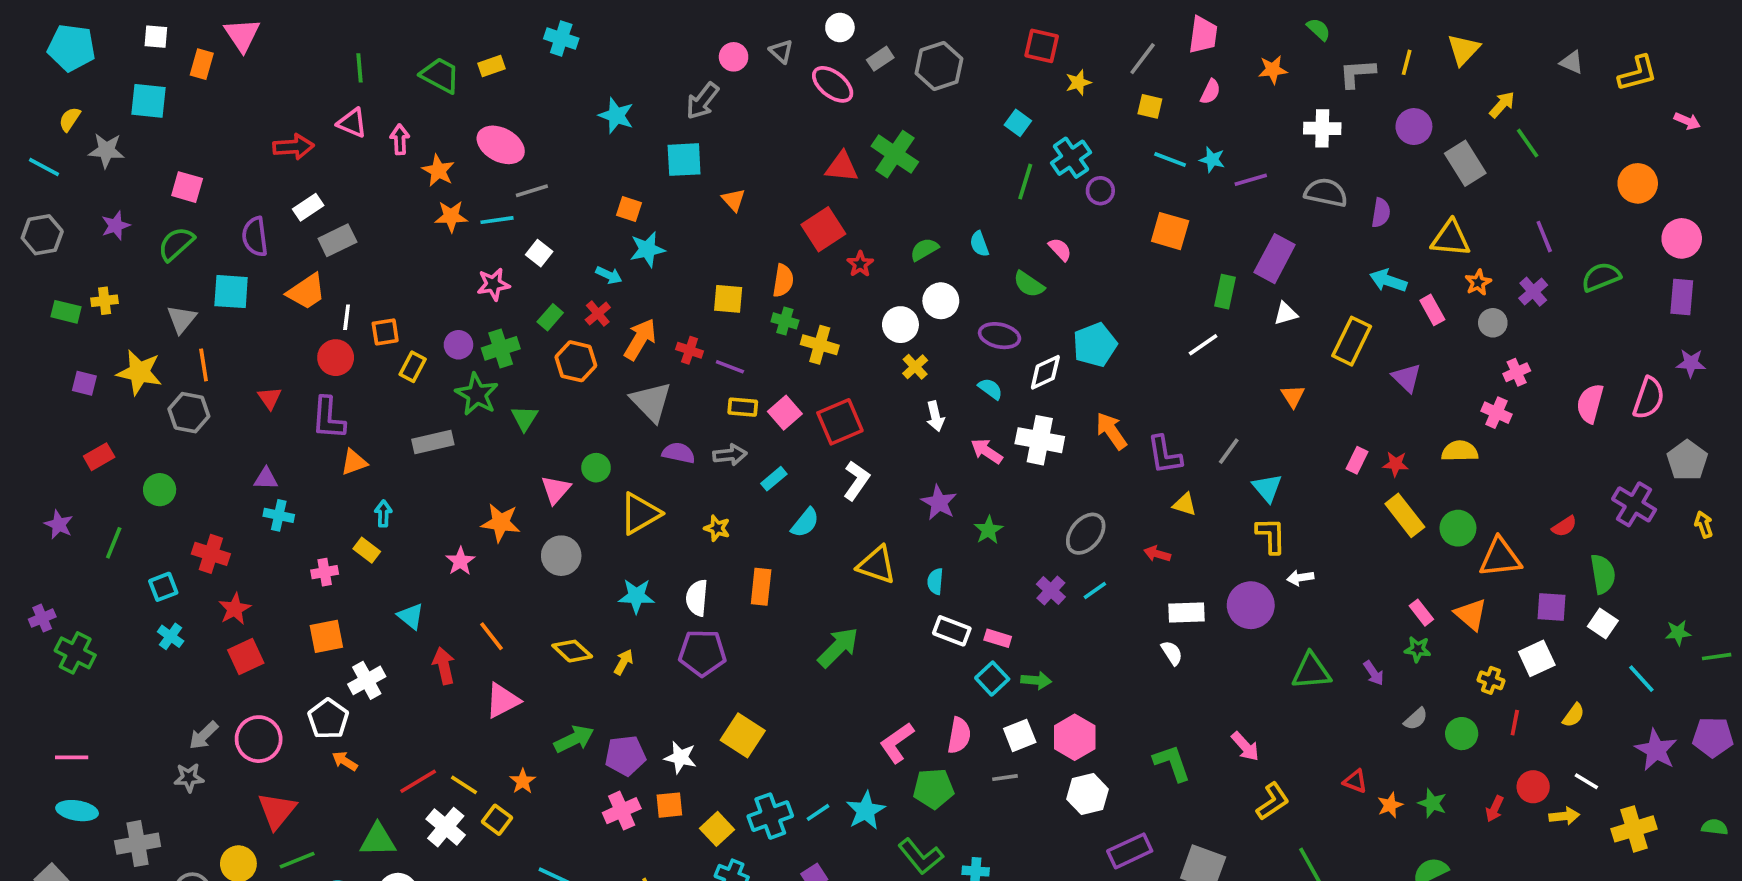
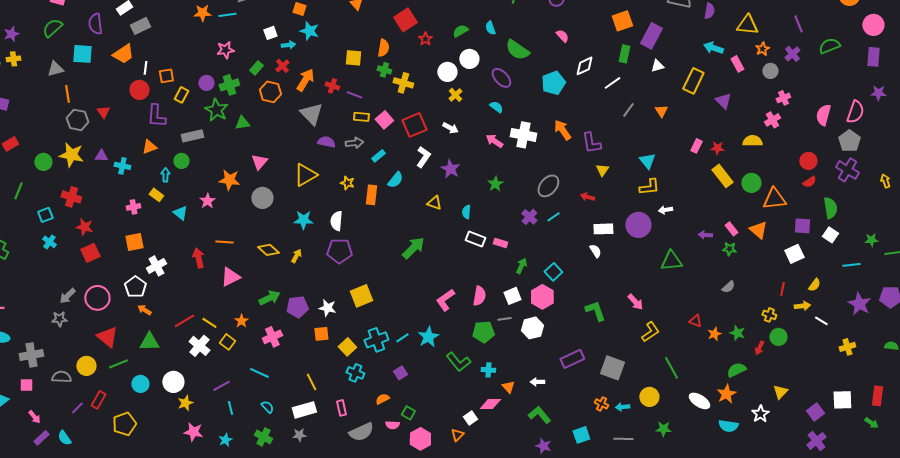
purple star: (116, 226) -> (11, 34), moved
orange square: (1170, 231) -> (622, 21), moved, turned -35
cyan star: (647, 249) -> (309, 31), turned 30
pink semicircle: (1060, 249) -> (562, 36), moved
white square: (539, 253) -> (270, 33), moved, turned 32
cyan arrow: (609, 275) -> (288, 45), turned -32
green semicircle: (1029, 284) -> (517, 50), size x1.4
gray triangle: (182, 319) -> (55, 69), turned 36
purple ellipse: (999, 336) -> (501, 78), turned 35
yellow star: (139, 372) -> (71, 155), moved
white diamond: (1045, 372) -> (584, 66), moved
gray hexagon: (189, 413) -> (77, 120), moved
pink cross: (1496, 413) -> (772, 120), turned 35
white arrow: (935, 416) -> (450, 128), moved, turned -49
purple L-shape: (328, 418) -> (156, 116), moved
green triangle: (525, 418) -> (242, 123), turned 49
gray line: (1229, 451) -> (628, 110), moved
gray pentagon: (1687, 460) -> (849, 141), moved
green circle: (596, 468) -> (181, 161), moved
purple star: (939, 502) -> (450, 169), moved
yellow triangle: (1185, 504) -> (602, 170), turned 48
cyan cross: (279, 515) -> (122, 166), moved
yellow L-shape: (1271, 535) -> (649, 187), turned 85
yellow triangle: (877, 565) -> (434, 203), size x0.7
orange rectangle: (761, 587) -> (371, 195), moved
red star: (235, 609) -> (84, 227), turned -30
cyan triangle: (411, 616) -> (180, 213), moved
orange line: (491, 636) -> (224, 242), turned -48
purple arrow: (1374, 673) -> (705, 235), moved, turned 128
cyan square: (992, 679) -> (553, 272), moved
cyan line: (1641, 679) -> (851, 265), turned -54
green arrow: (1036, 680) -> (521, 266), turned -70
yellow cross: (1491, 680) -> (769, 315), moved
green circle: (1462, 734) -> (778, 337), moved
yellow square: (743, 735) -> (361, 296), turned 35
red circle: (1533, 787) -> (808, 161), moved
green pentagon: (933, 789) -> (483, 332), moved
white hexagon: (1088, 794) -> (532, 328), moved
red arrow: (1495, 809) -> (759, 348), moved
red triangle: (277, 811) -> (107, 337), turned -30
pink cross: (622, 811) -> (272, 337), moved
yellow arrow: (1564, 816) -> (802, 306), moved
yellow cross: (1634, 829) -> (847, 347), size x0.7
green triangle: (378, 840) -> (149, 342), moved

